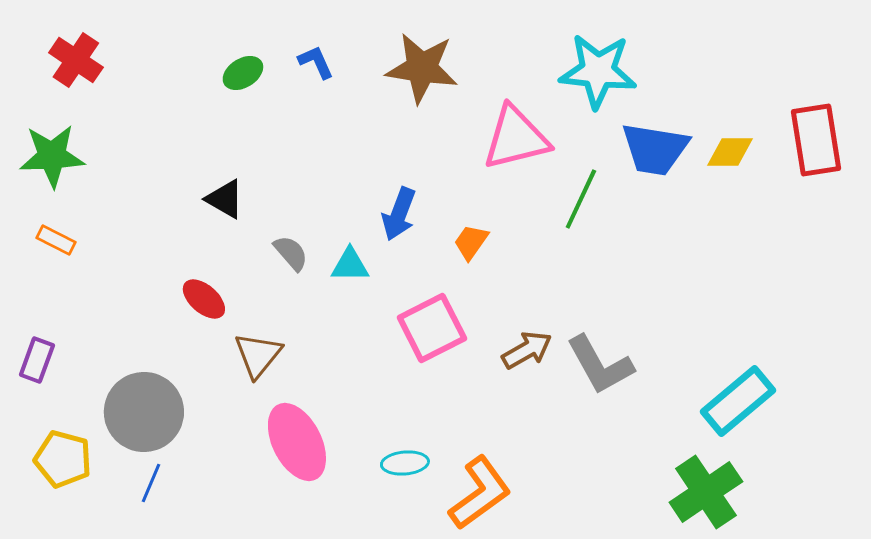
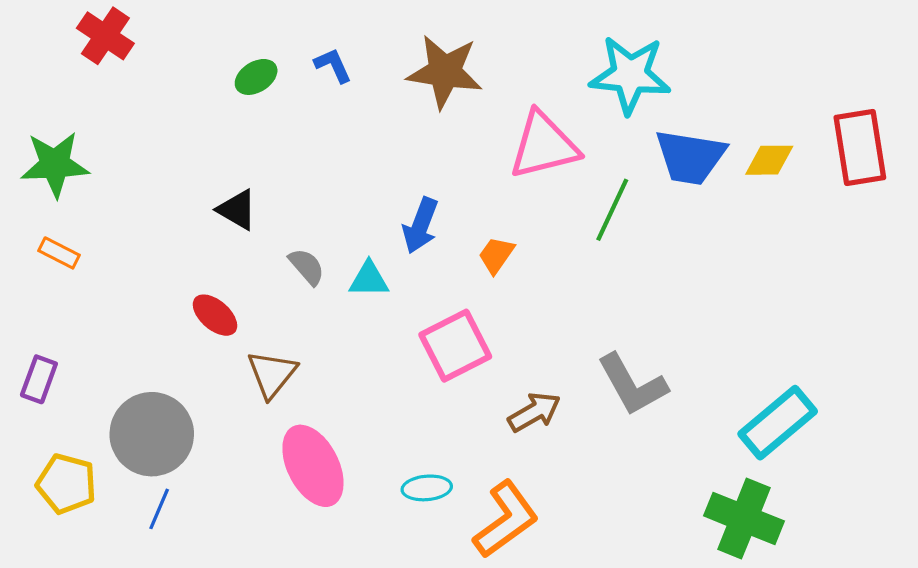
red cross: (76, 60) -> (105, 36), moved
brown arrow: (527, 350) -> (534, 412), moved
green cross: (706, 492) -> (744, 518), turned -34

